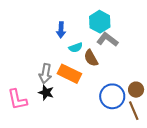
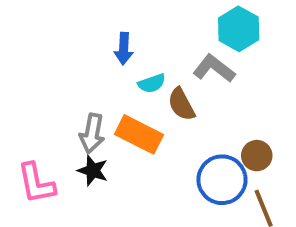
cyan hexagon: (100, 22) -> (239, 29), moved
brown circle: (136, 90) -> (257, 156), moved

